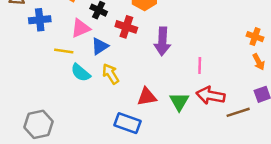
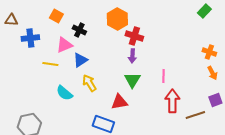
red cross: (126, 27) -> (134, 36), moved
purple arrow: (162, 41) -> (132, 56), size x0.6
cyan semicircle: (81, 73) -> (64, 93), moved
red arrow: (210, 96) -> (172, 101), turned 80
green triangle: (179, 102) -> (132, 80), moved

